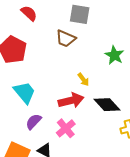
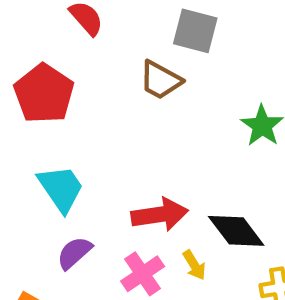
yellow arrow: (83, 80) -> (194, 265), moved

